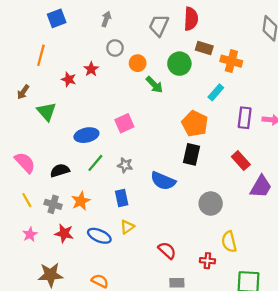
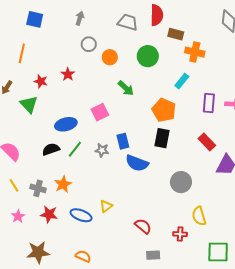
blue square: (57, 18) -> (35, 19), turned 36
gray trapezoid: (159, 25) -> (128, 22), turned 85
brown rectangle: (204, 48) -> (176, 34), moved
red star: (91, 69) -> (68, 74), moved
red star: (69, 79) -> (41, 81), moved
green arrow: (154, 85) -> (126, 88), moved
black semicircle: (60, 170) -> (51, 149), moved
blue rectangle: (122, 198) -> (123, 141), moved

